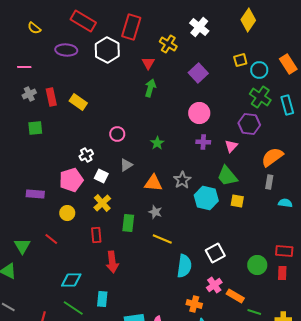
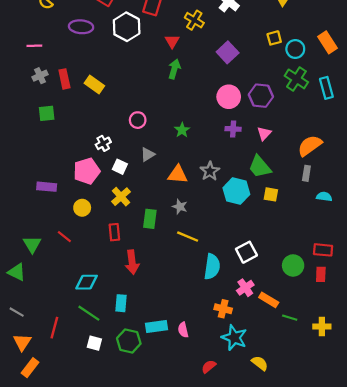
purple hexagon: (249, 124) -> (261, 96), moved

